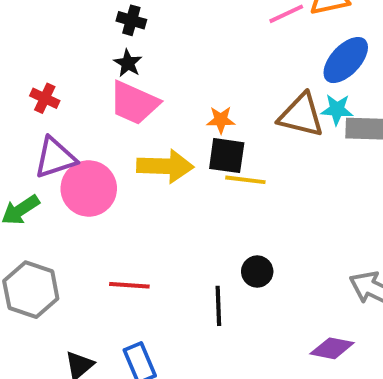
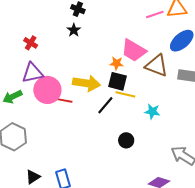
pink trapezoid: (134, 103) -> (134, 50), moved
cyan star: (337, 109) -> (152, 112), moved
red line: (129, 285) -> (62, 100), moved
black line: (218, 306) -> (105, 105), moved, turned 36

